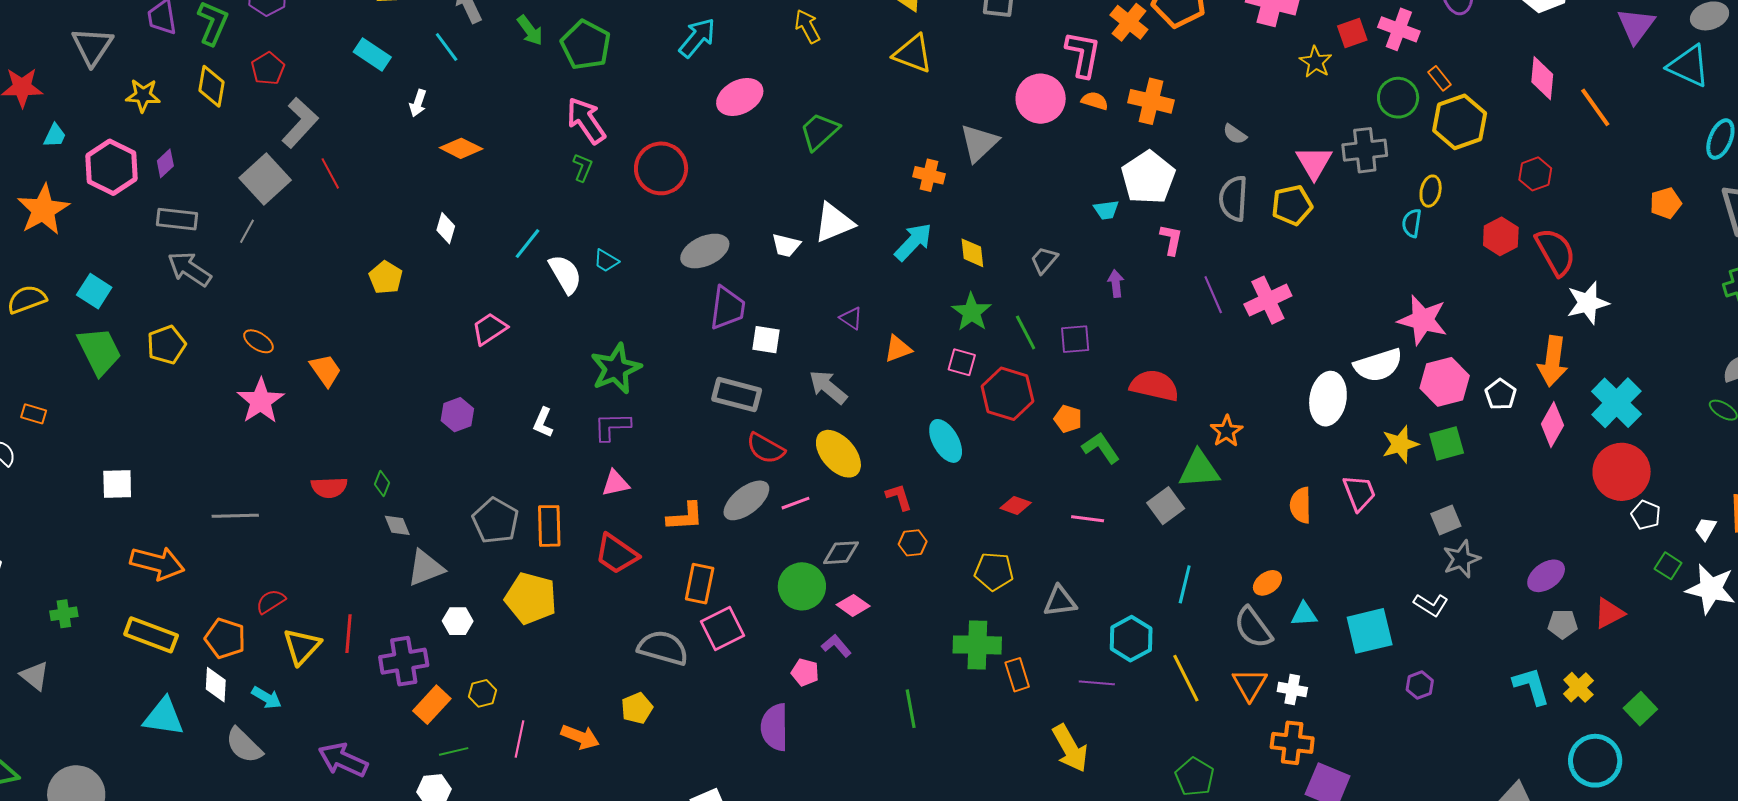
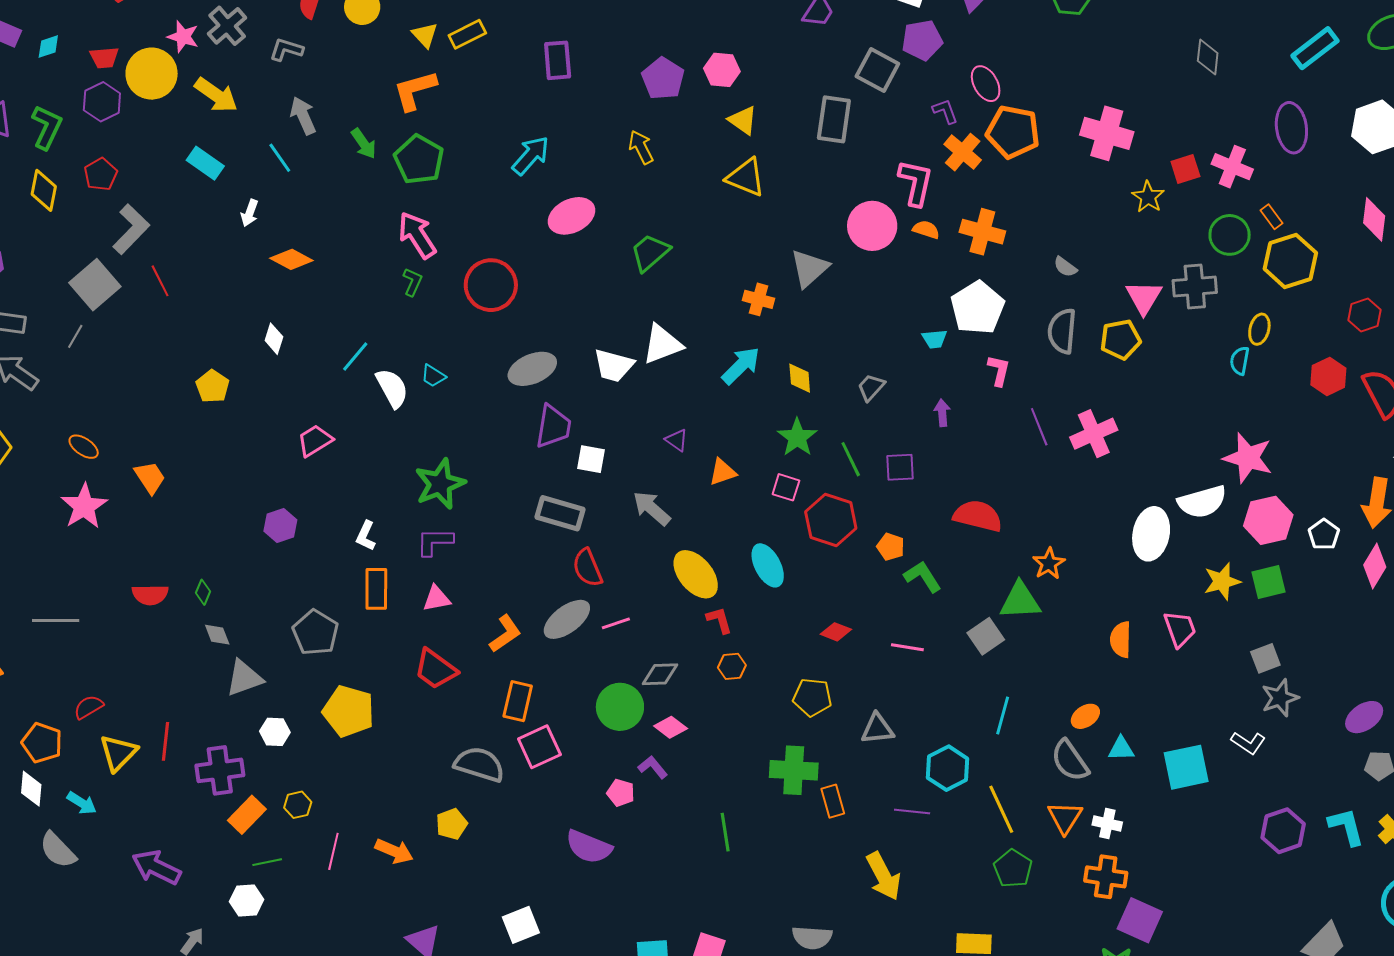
white trapezoid: (786, 245) -> (614, 365), size x1.4
red semicircle: (766, 448) -> (587, 568), turned 36
yellow ellipse: (838, 454) -> (696, 574), moved
orange L-shape: (685, 517) -> (505, 634), turned -33
orange rectangle: (549, 526) -> (376, 589), moved
purple hexagon: (1420, 685) -> (1283, 831), moved, size x1.6
purple semicircle: (775, 727) -> (589, 847), turned -69
green pentagon: (1195, 777) -> (1013, 869), moved

